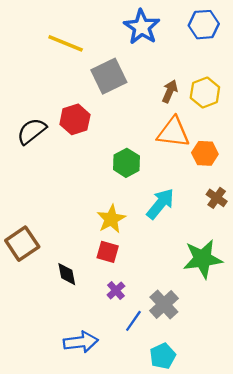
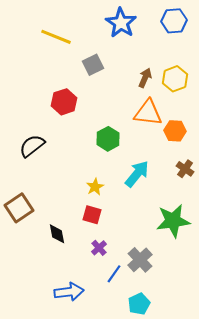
gray square: (109, 76) -> (93, 65), size x0.7
black semicircle: (32, 131) -> (32, 146), moved
yellow star: (111, 219) -> (95, 187), size x0.7

